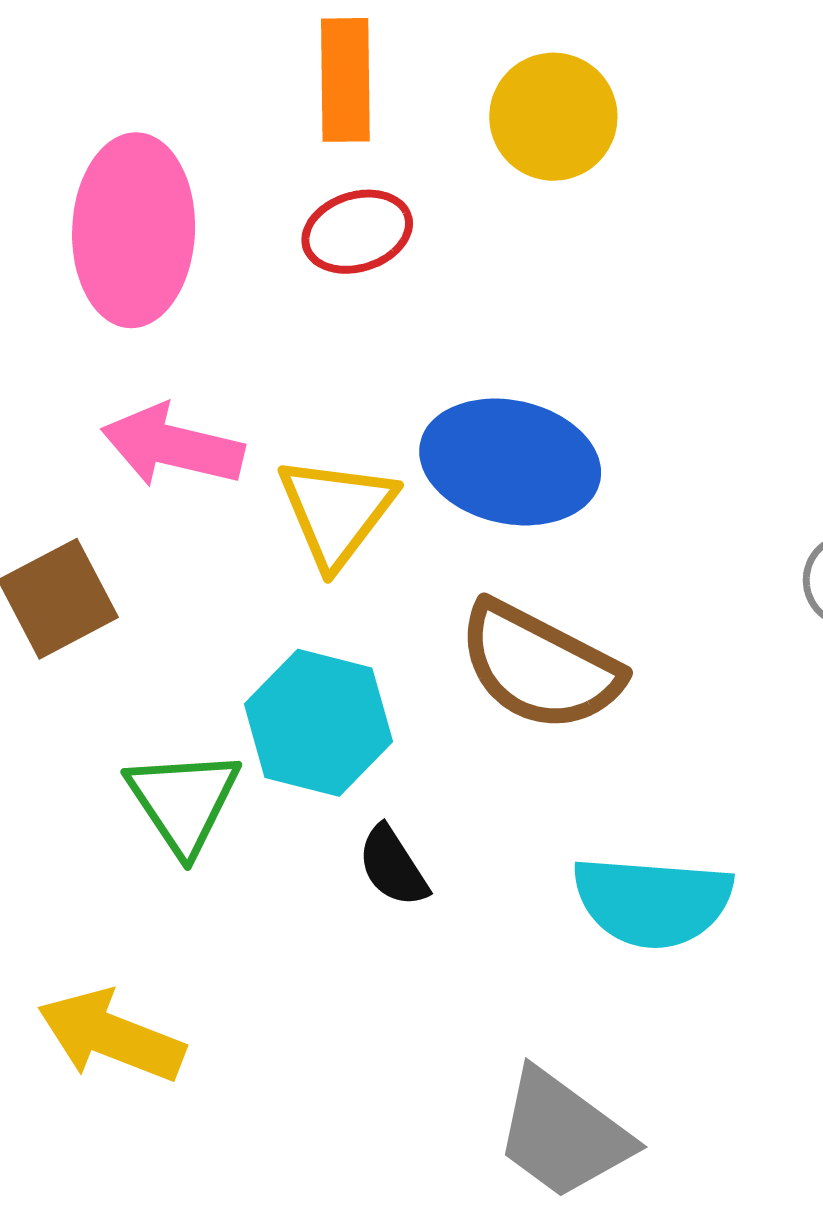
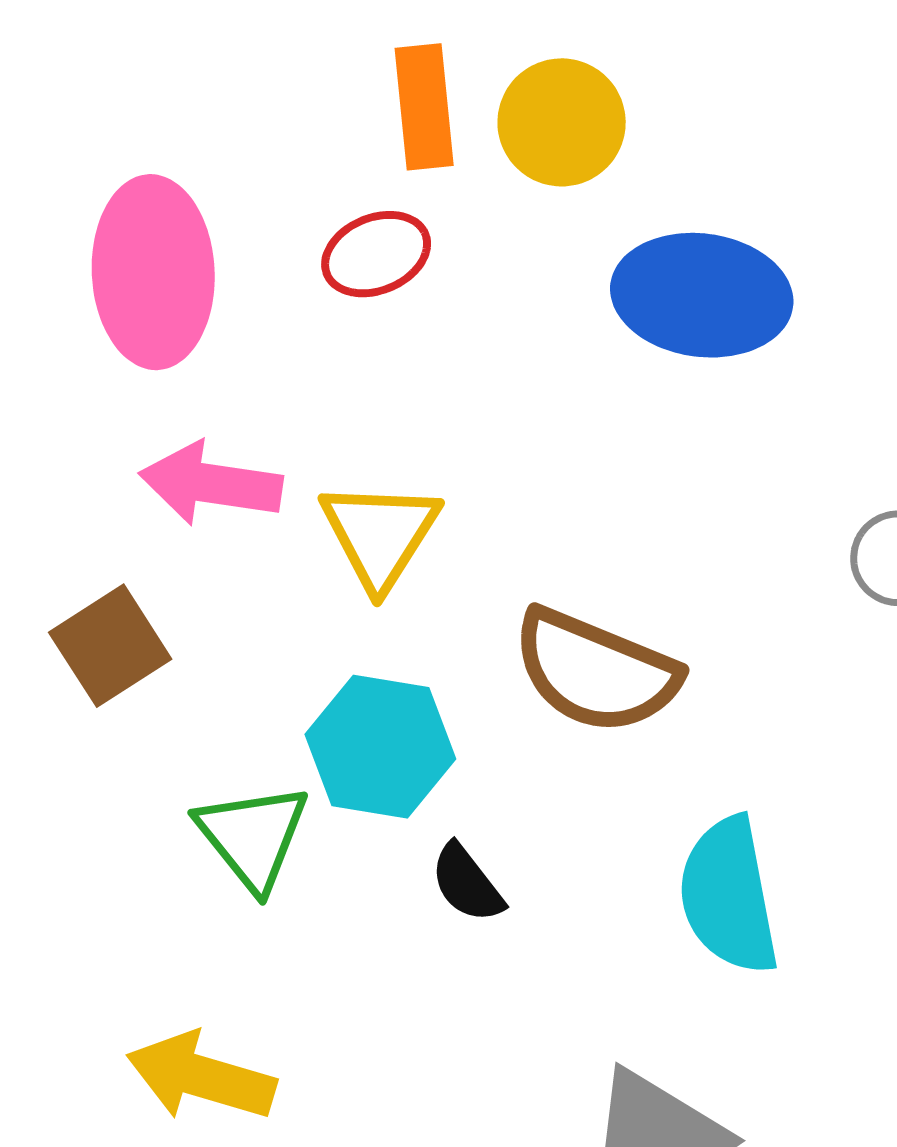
orange rectangle: (345, 80) -> (424, 107), moved
blue ellipse: (510, 462) -> (702, 295), moved
cyan semicircle: (652, 902) -> (729, 896), turned 80

